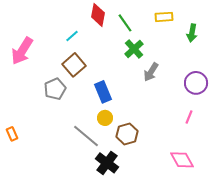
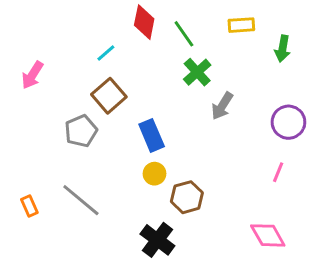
pink arrow: (22, 51) -> (32, 75), size x0.7
orange rectangle: (12, 134) -> (29, 206), moved
gray line: (86, 136) -> (81, 200), moved

